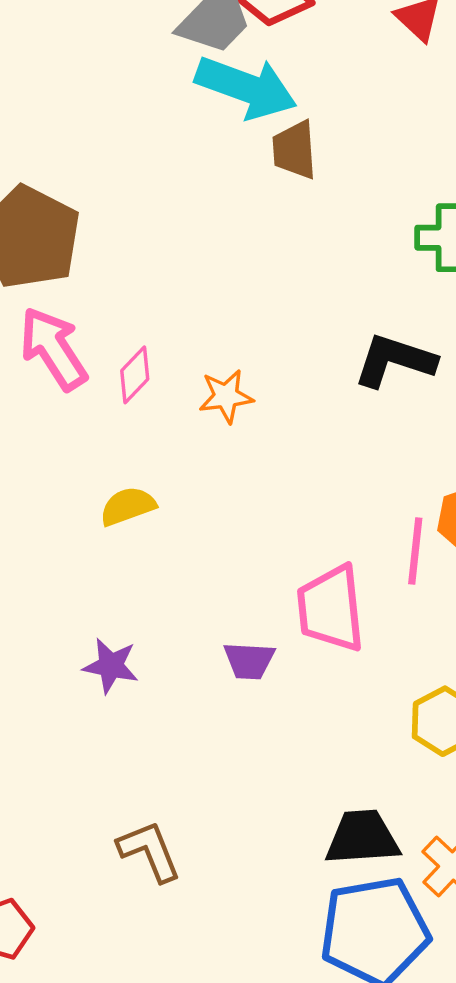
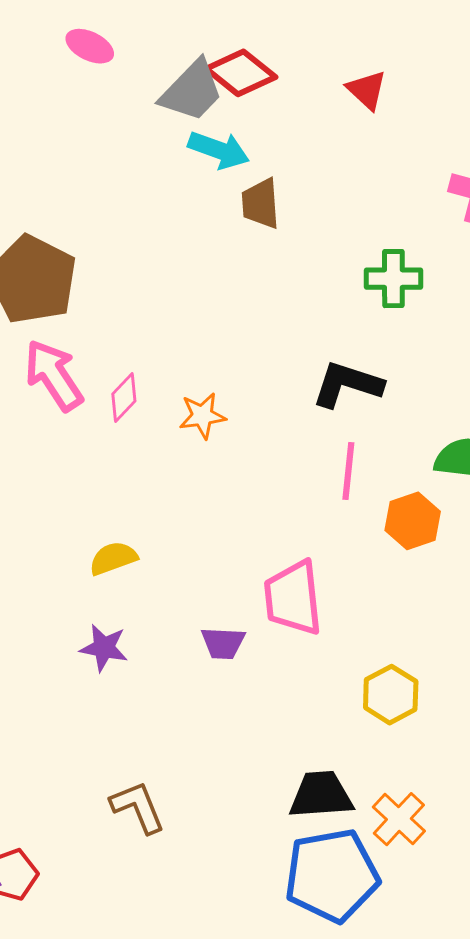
cyan arrow: (246, 87) -> (219, 150), size x0.7
yellow semicircle: (128, 506) -> (113, 558), moved
pink line: (415, 551) -> (348, 471), moved

